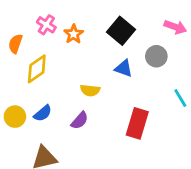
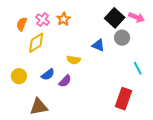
pink cross: (46, 25) -> (43, 20), moved
black square: (121, 31) -> (115, 18), moved
blue semicircle: (43, 113) -> (48, 74), moved
red rectangle: (137, 123) -> (124, 99), moved

